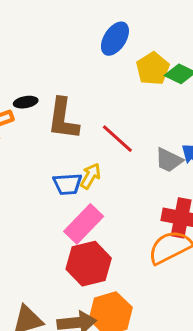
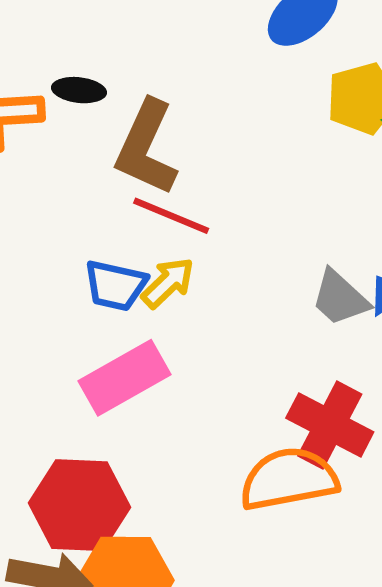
red line: (117, 139) -> (171, 216), moved, turned -36
red hexagon: (89, 264) -> (79, 505), moved

